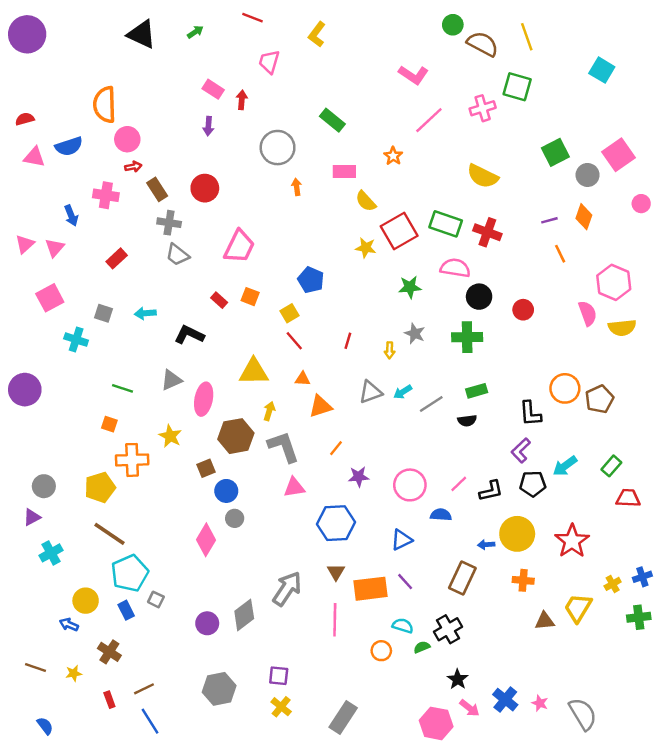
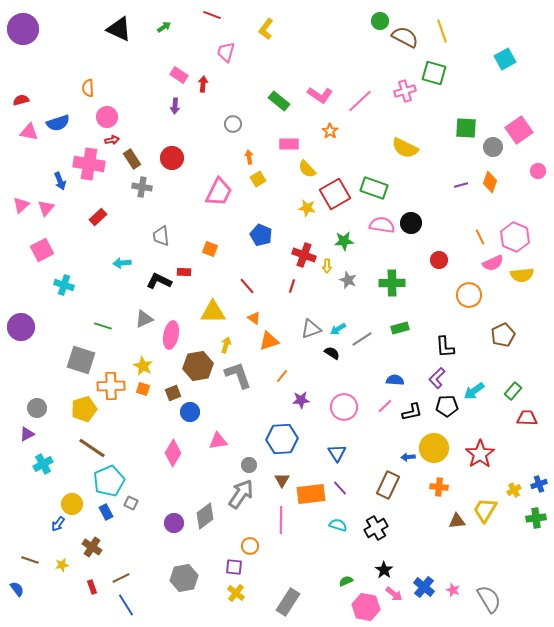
cyan square: (602, 70) -> (505, 59), turned 30
pink L-shape: (413, 75) -> (320, 95), moved
orange semicircle: (105, 105) -> (88, 88), size x0.6
gray circle: (278, 148) -> (233, 124), size x0.6
green square: (555, 152) -> (466, 128), turned 30
pink cross: (106, 195) -> (89, 164), size x1.4
red cross: (487, 232) -> (304, 255), moved
pink trapezoid: (239, 247) -> (219, 192), moved
orange line: (560, 254) -> (480, 237), moved
gray trapezoid: (177, 255) -> (161, 236), moved, turned 45
black circle: (479, 297) -> (411, 223), moved
red rectangle: (219, 300) -> (184, 272), moved, turned -40
gray square: (103, 313) -> (81, 360), moved, size x1.8
yellow square: (289, 313) -> (258, 179), moved
pink semicircle: (588, 313) -> (493, 263), turned 85
yellow arrow: (390, 350) -> (327, 266), moved
orange triangle: (303, 379) -> (254, 318), turned 32
orange circle: (565, 388) -> (469, 295), moved
black semicircle: (467, 421) -> (332, 353), moved, turned -140
orange square: (109, 424) -> (143, 389), moved
pink triangle: (294, 487) -> (218, 441), moved
blue semicircle: (441, 515) -> (395, 380), moved
gray circle: (235, 518) -> (249, 465), moved
blue triangle: (402, 540) -> (337, 453), turned -36
blue arrow: (69, 624) -> (58, 524), turned -77
green semicircle: (422, 647) -> (346, 581), moved
orange circle: (381, 651) -> (250, 546), moved
blue semicircle: (45, 726) -> (17, 589), moved

